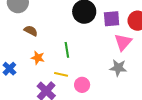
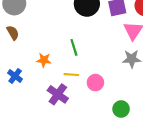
brown semicircle: (31, 31) -> (13, 33), moved, turned 40

